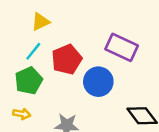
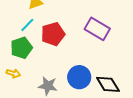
blue circle: (98, 82) -> (79, 77), moved

